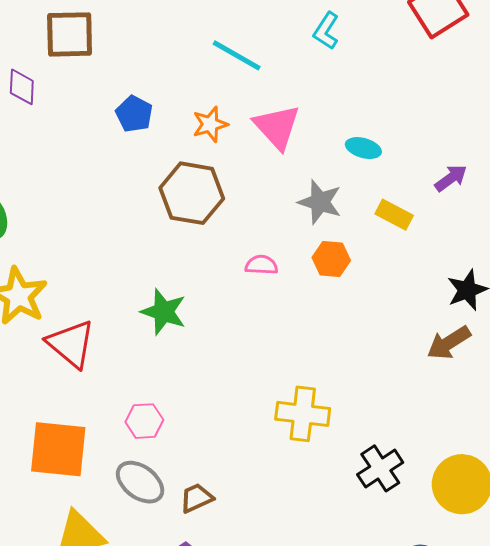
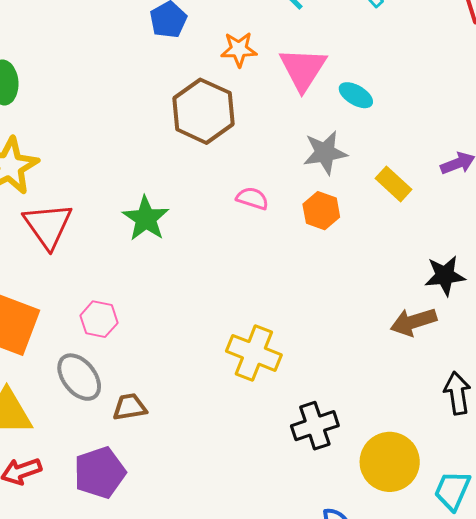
cyan ellipse: (363, 148) -> (356, 95), moved
gray star: (320, 202) -> (325, 153), turned 30

